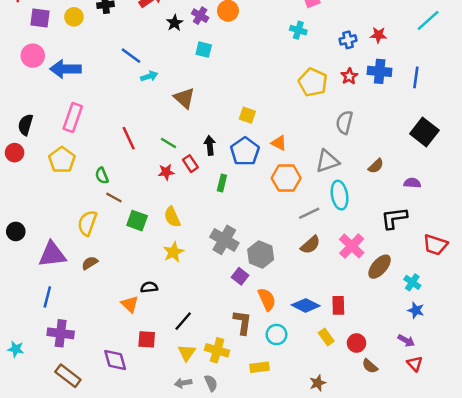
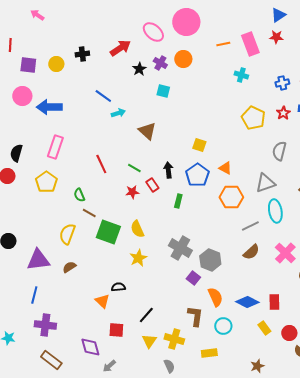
green square: (137, 221) -> (108, 232), size x1.4
gray arrow: (183, 383) -> (109, 366), moved, turned -32

